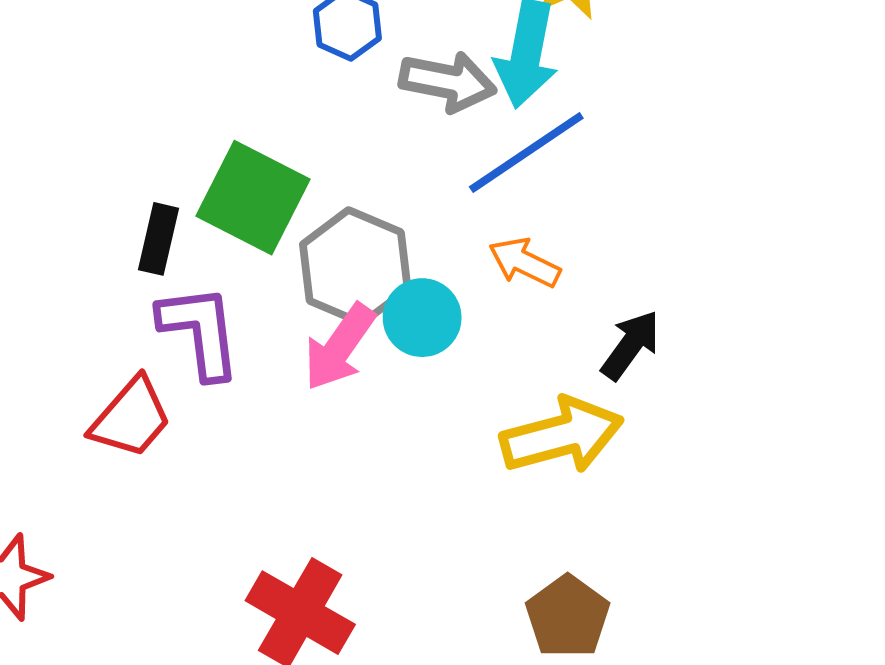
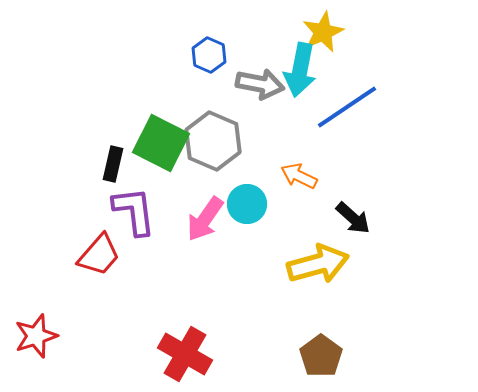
blue line: (526, 152) -> (347, 107), moved
gray hexagon: (355, 266) -> (213, 141), moved
black arrow: (631, 345) -> (353, 218), turned 96

